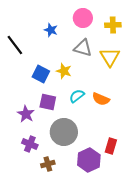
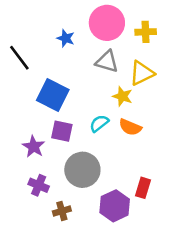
pink circle: (83, 18) -> (107, 23), size x1.4
yellow triangle: (110, 57) -> (142, 73), turned 35
yellow star: (64, 71) -> (122, 96), moved
blue square: (41, 74) -> (53, 95), size x1.4

